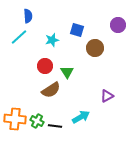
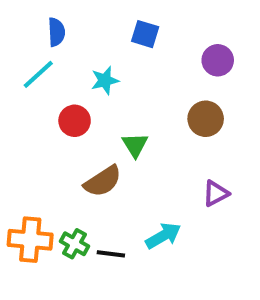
purple circle: (118, 25) -> (218, 60), moved
blue square: (77, 30) -> (145, 34), moved
brown circle: (95, 48) -> (206, 119), moved
red circle: (45, 66) -> (75, 121), moved

